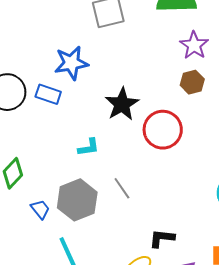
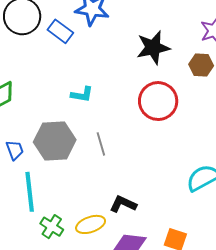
black star: (122, 104) -> (153, 48), moved
blue trapezoid: (40, 209) -> (15, 150), moved

